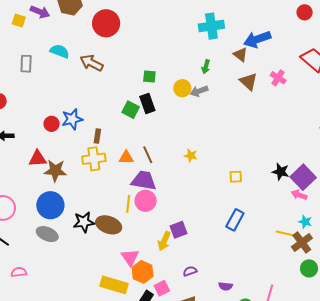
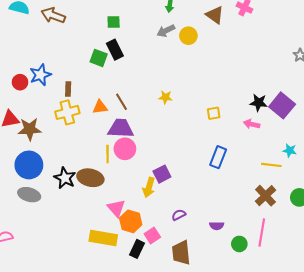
yellow circle: (182, 88) -> (188, 36), moved
pink arrow: (299, 195) -> (252, 124), moved
black star: (84, 222) -> (65, 178), turned -30
brown cross: (302, 242) -> (266, 196), moved

